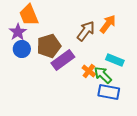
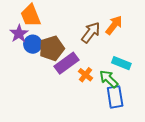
blue circle: (22, 49) -> (33, 44), moved
orange cross: (89, 71) -> (85, 75), moved
blue rectangle: (109, 92) -> (115, 97), turned 70

